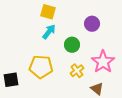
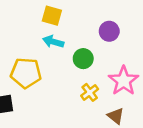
cyan arrow: (49, 32) -> (53, 42), turned -112
yellow pentagon: (41, 67) -> (26, 73), moved

